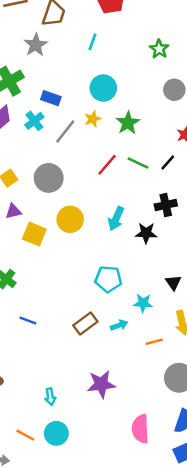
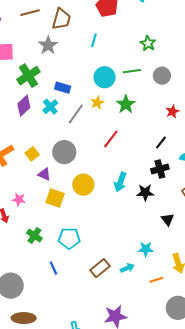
green line: (138, 163) -> (132, 71), moved, turned -30
black line: (168, 163) -> (161, 143), moved
purple triangle: (13, 211) -> (44, 174), moved, turned 40
cyan pentagon: (108, 279) -> (69, 238), moved
black triangle: (173, 283) -> (167, 219), moved
blue line: (28, 320) -> (53, 268), turned 48

